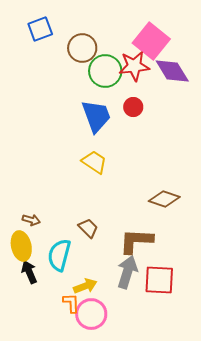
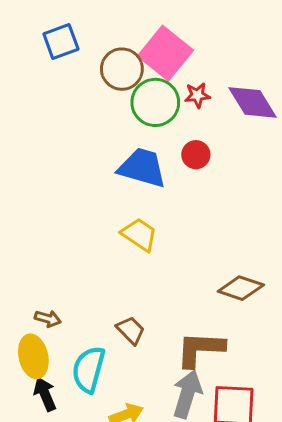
pink square: (151, 41) -> (165, 53), moved
red star: (134, 66) -> (197, 95), size x0.6
blue trapezoid: (96, 116) -> (142, 168), turned -54

